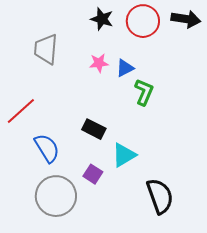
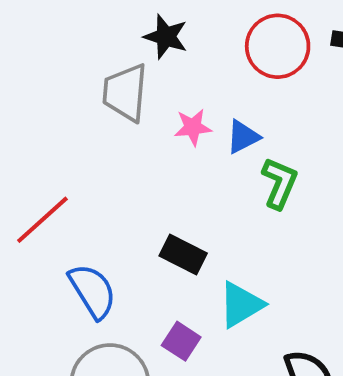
black star: (102, 19) -> (166, 37), moved
gray trapezoid: (46, 49) -> (125, 93), moved

